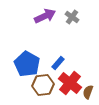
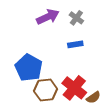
blue rectangle: (58, 63) -> (75, 44), moved, turned 40
brown semicircle: (88, 92) -> (93, 97), turned -144

